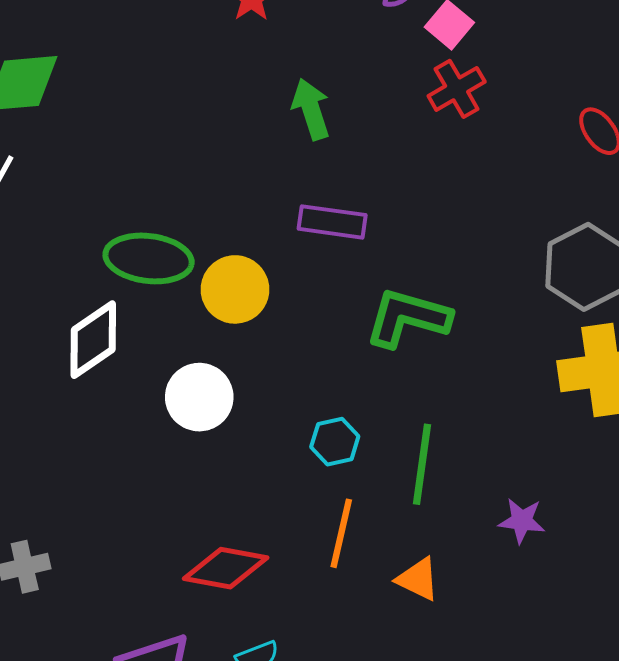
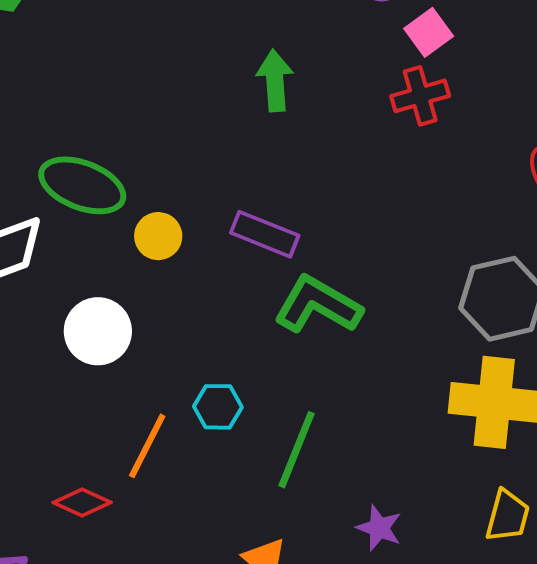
purple rectangle: (332, 222) -> (265, 234), moved
yellow circle: (235, 289) -> (158, 236), size x0.7
orange line: (341, 533) -> (147, 446), moved
red diamond: (226, 568) -> (82, 503), size x0.7

